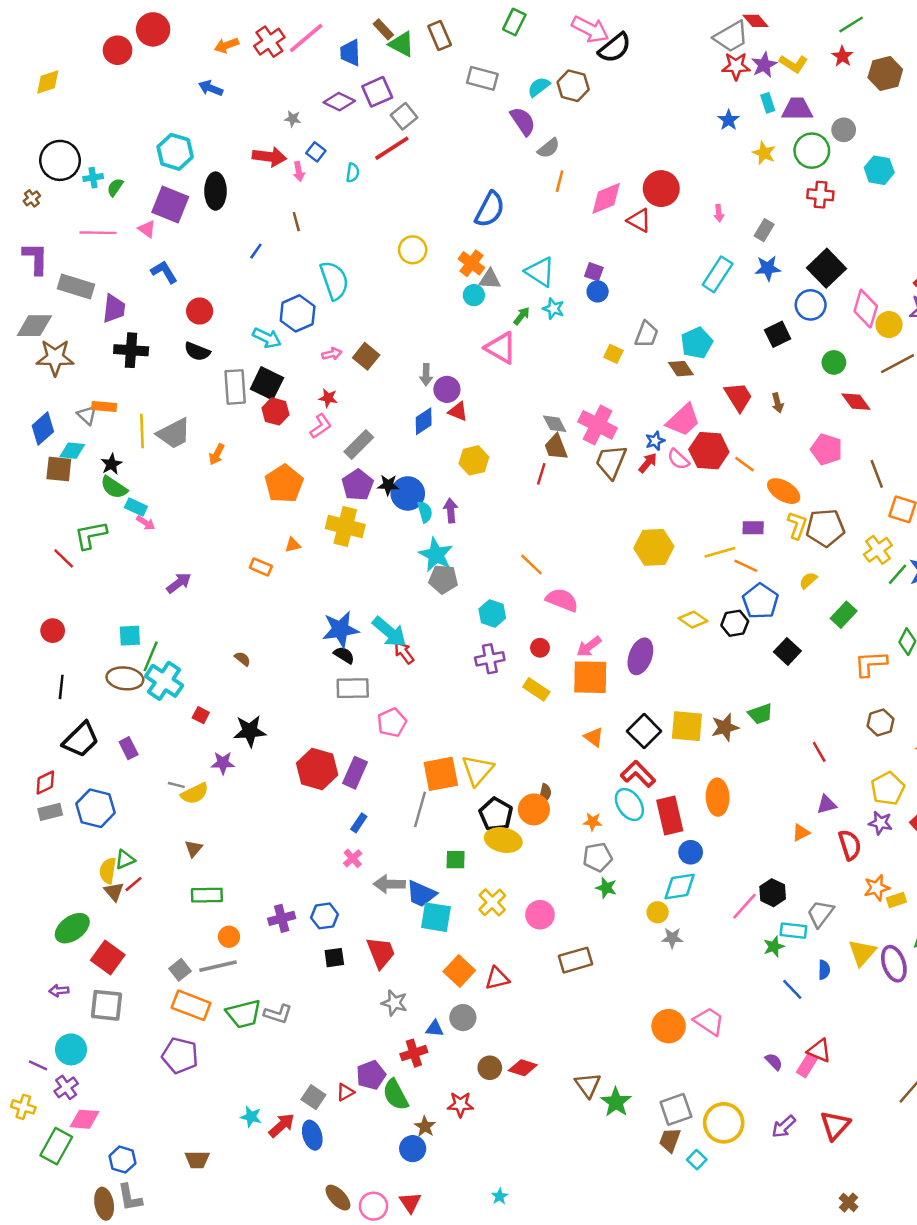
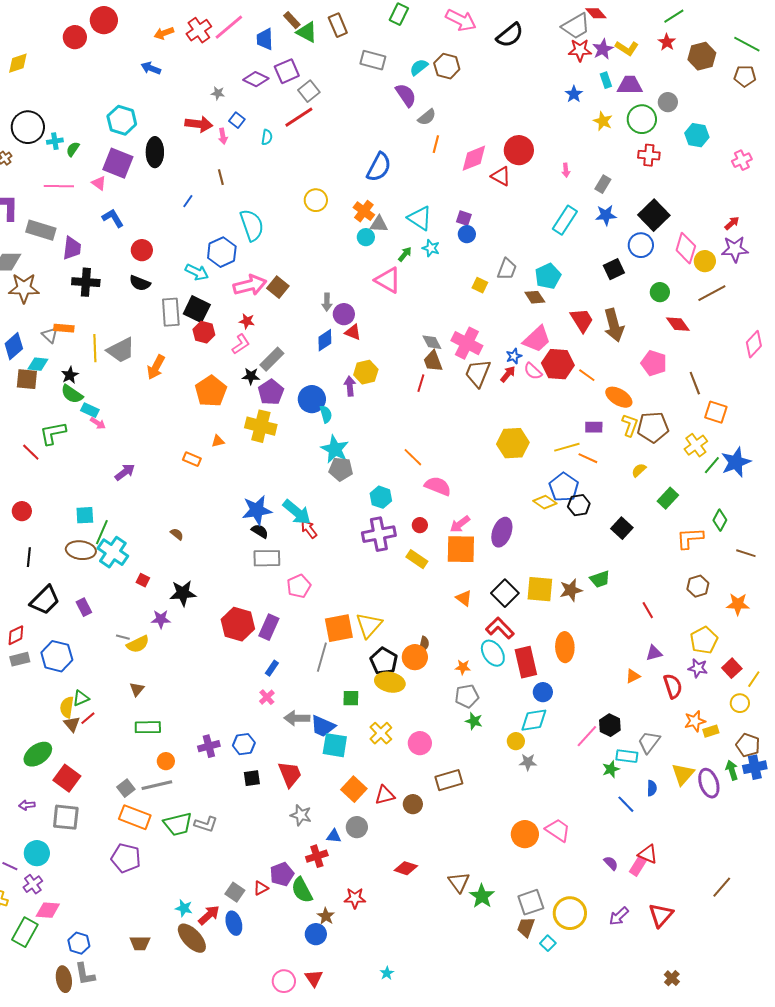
black semicircle: (615, 48) -> (510, 35), moved
pink arrow: (332, 354) -> (250, 285), size x2.0
brown arrow: (778, 403) -> (614, 325), size x2.0
orange arrow: (217, 454) -> (156, 367), size x1.4
black star: (388, 485) -> (251, 376), moved
purple arrow: (451, 511) -> (350, 386), moved
blue pentagon: (760, 601) -> (564, 487), moved
purple cross: (490, 659) -> (379, 534), size x1.4
brown circle: (490, 1068) -> (413, 804), moved
brown ellipse: (338, 1198) -> (192, 938), moved, size x1.4

